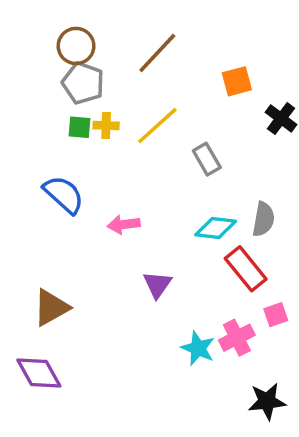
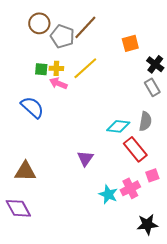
gray pentagon: (83, 83) -> (62, 36), moved
gray rectangle: (207, 159) -> (152, 87), moved
pink arrow: (124, 225) -> (58, 83), moved, turned 30
brown triangle: (51, 308) -> (25, 171), turned 30

